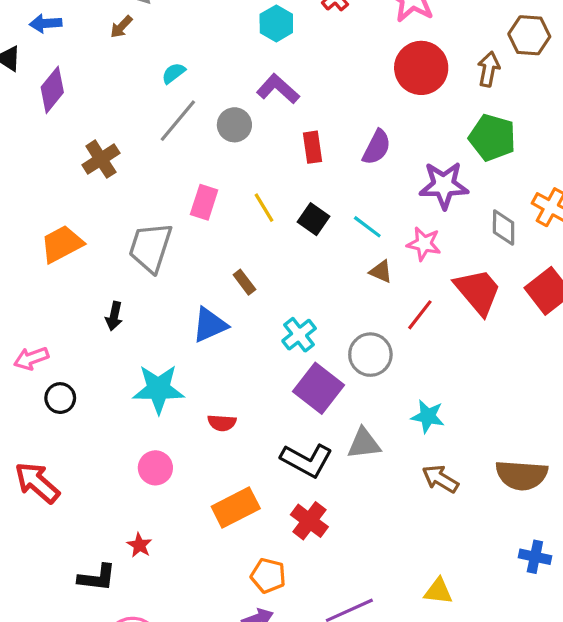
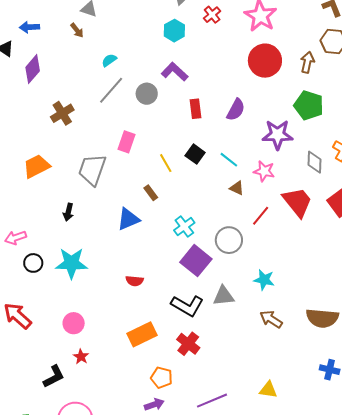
brown arrow: (121, 27) -> (77, 30), turned -84
yellow line: (264, 208) -> (166, 163), moved
cyan star: (158, 389) -> (71, 263), moved
pink circle: (155, 468) -> (74, 323), moved
black L-shape: (97, 578) -> (54, 376), turned -35

